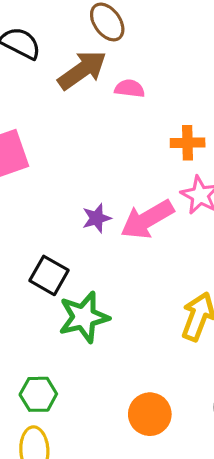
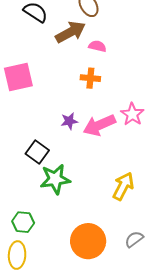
orange cross: (188, 143) -> (90, 78), moved
orange circle: (150, 414) -> (88, 241), size x1.4

